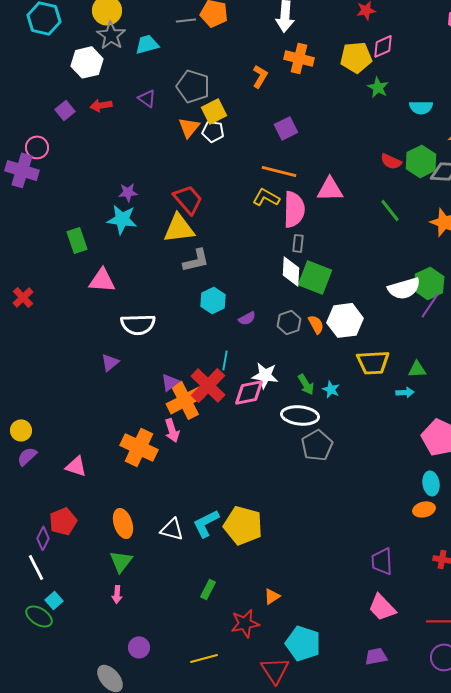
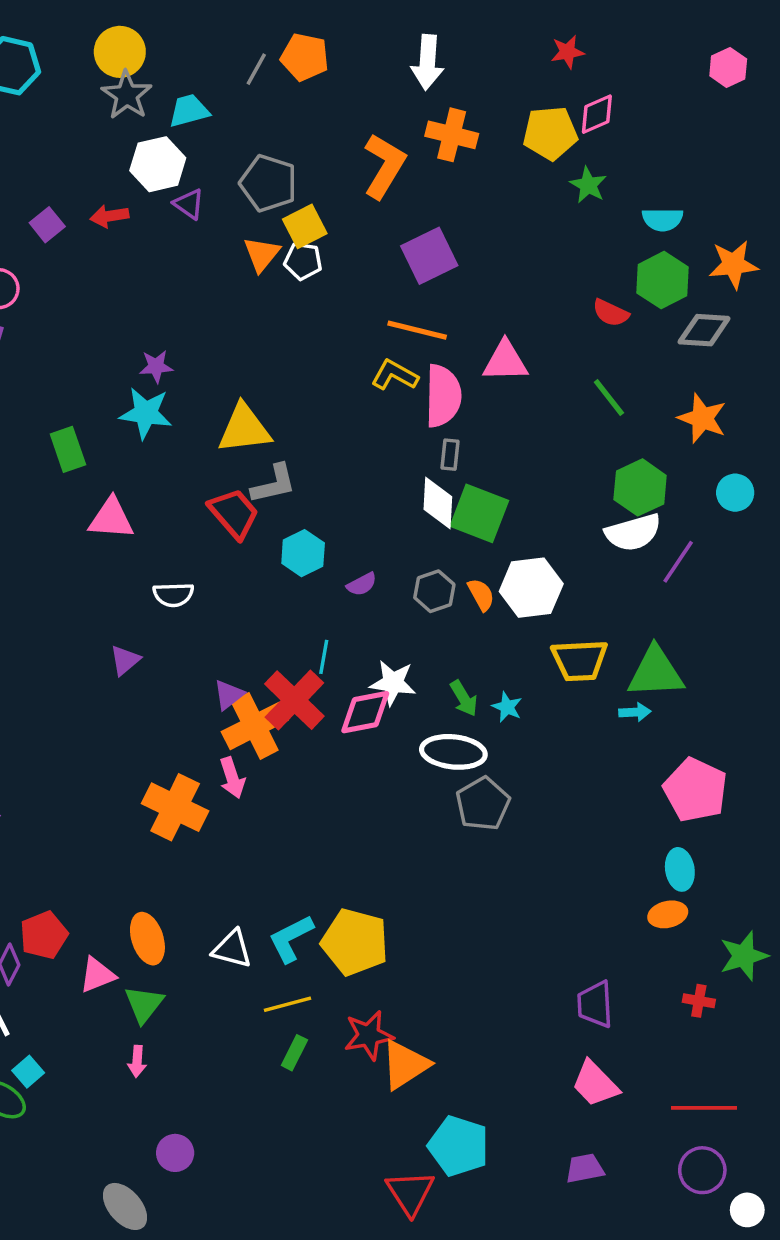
gray line: (186, 20) -> (256, 69), turned -54
white hexagon: (87, 62) -> (158, 164), moved
orange L-shape: (260, 76) -> (384, 166), size x1.6
purple square: (286, 128) -> (429, 256), size x1.4
green hexagon: (421, 161) -> (663, 280), moved
red trapezoid: (188, 199) -> (234, 513), moved
green hexagon: (429, 283) -> (640, 487), moved
white semicircle: (138, 324) -> (173, 595), size x0.7
green triangle: (417, 369) -> (656, 672), size x1.8
pink triangle: (76, 466) -> (97, 975), moved, turned -40
orange triangle: (272, 596) -> (405, 1065), size x1.8
red star: (245, 623) -> (369, 1035), moved
yellow line: (204, 658) -> (287, 1004), moved

